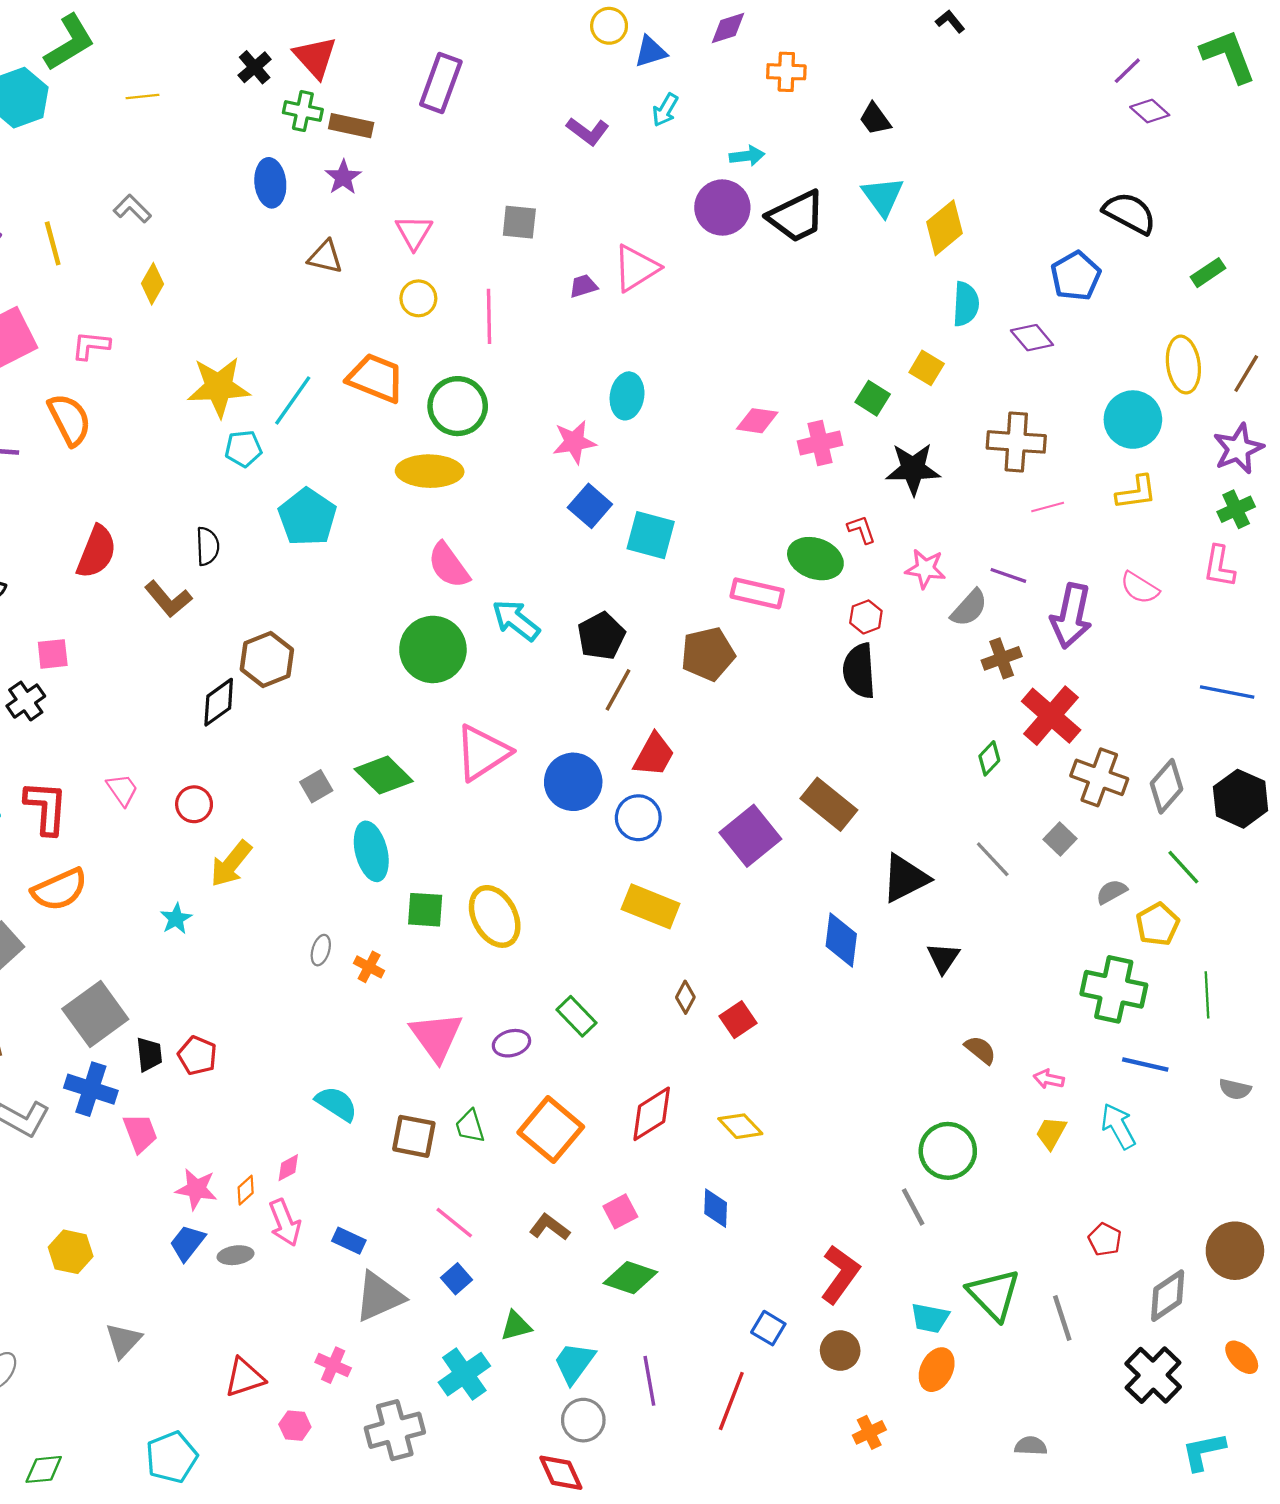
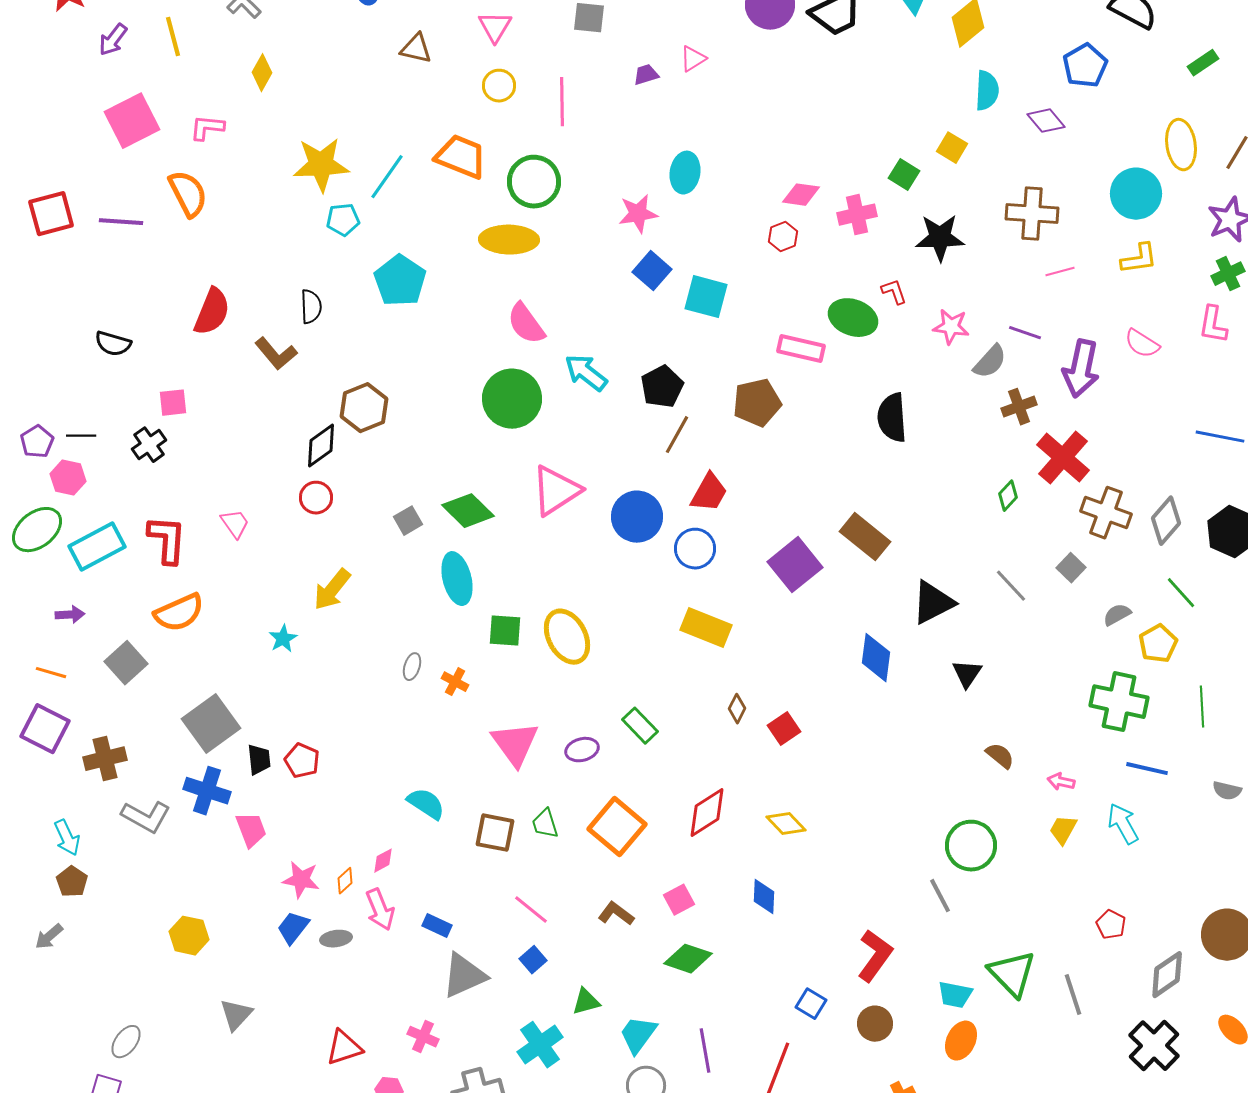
pink triangle: (636, 268) -> (693, 59), size x0.6
red hexagon: (866, 617) -> (783, 237), moved
red circle: (194, 804) -> (316, 498), moved

